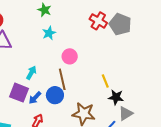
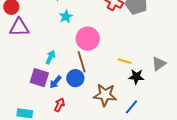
pink circle: (70, 56) -> (88, 39), size x1.5
yellow line: (105, 81) -> (125, 61), turned -48
gray triangle: (126, 113) -> (159, 64), moved

